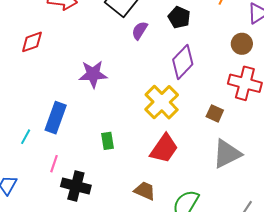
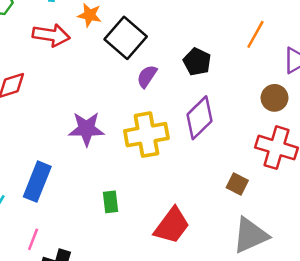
yellow cross: (162, 102) -> (146, 135), moved, turned 32
green rectangle: (108, 141) -> (111, 202), moved

